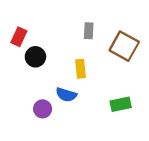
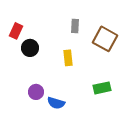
blue semicircle: (66, 95) -> (56, 103), moved

